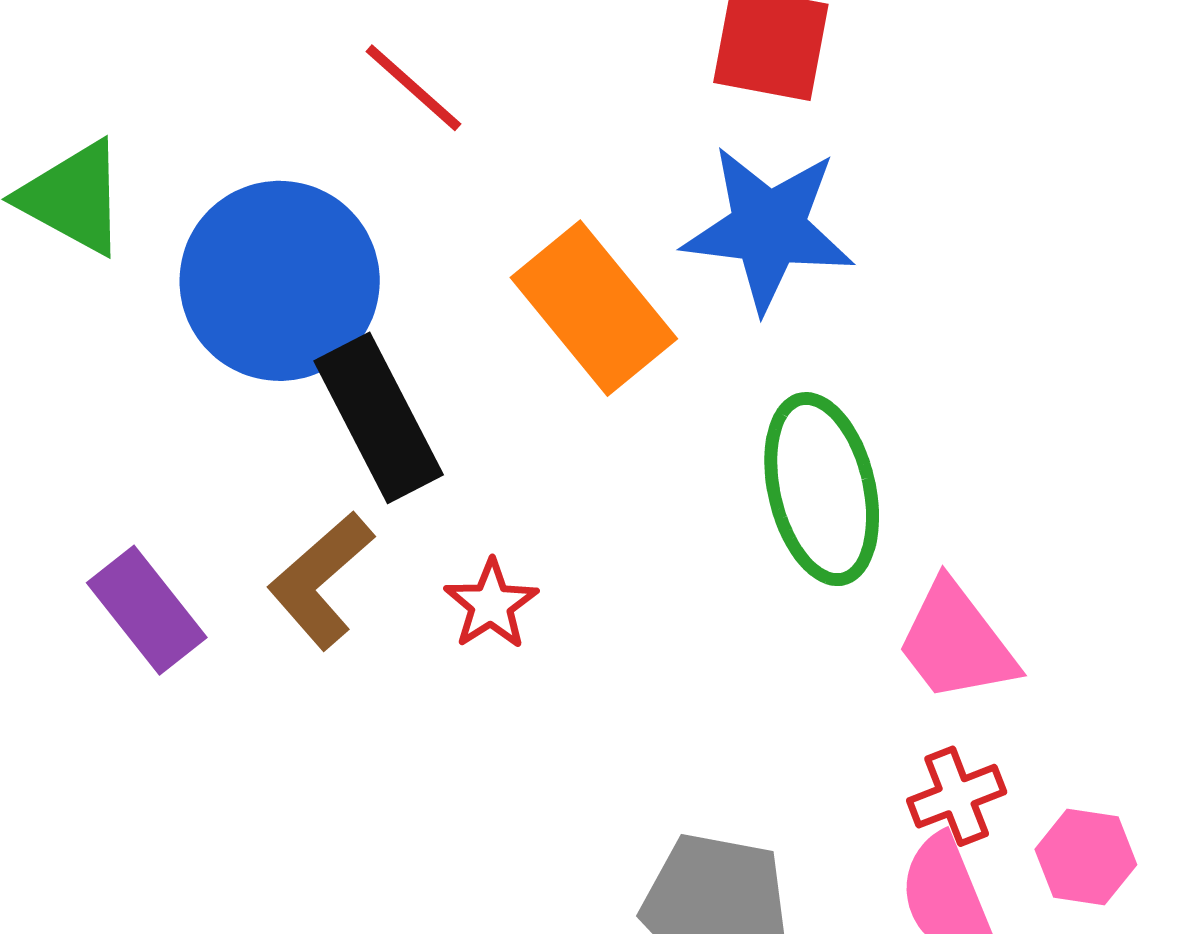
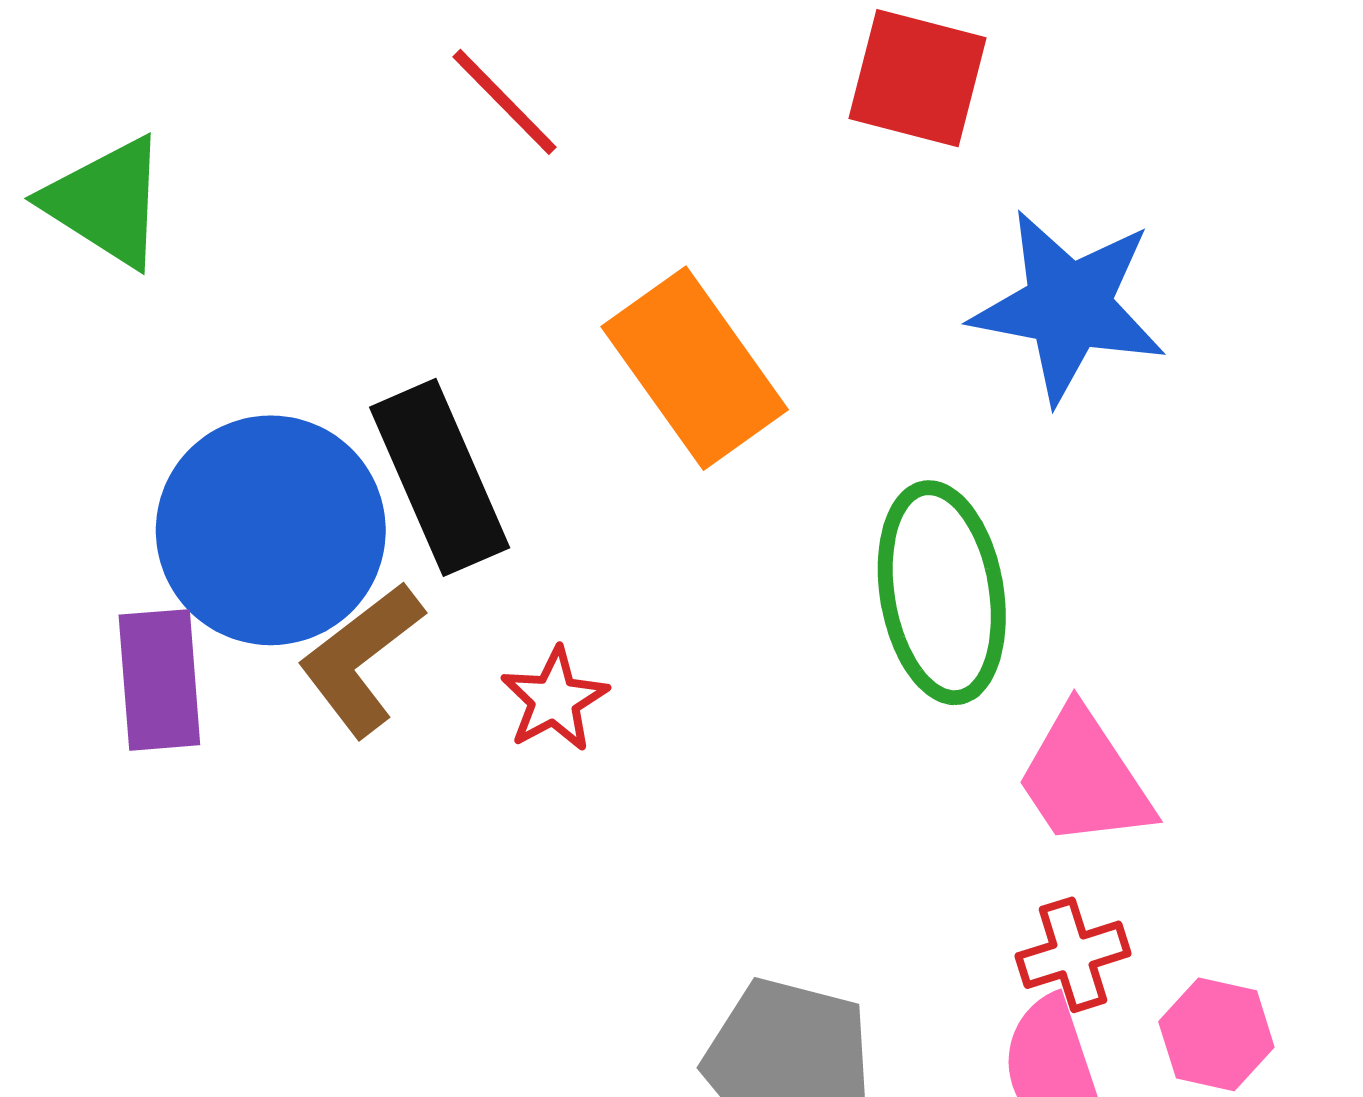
blue star: (768, 228) -> (1069, 306), moved
blue circle: (280, 281) -> (271, 530), moved
purple rectangle: (147, 610) -> (159, 680), turned 30

